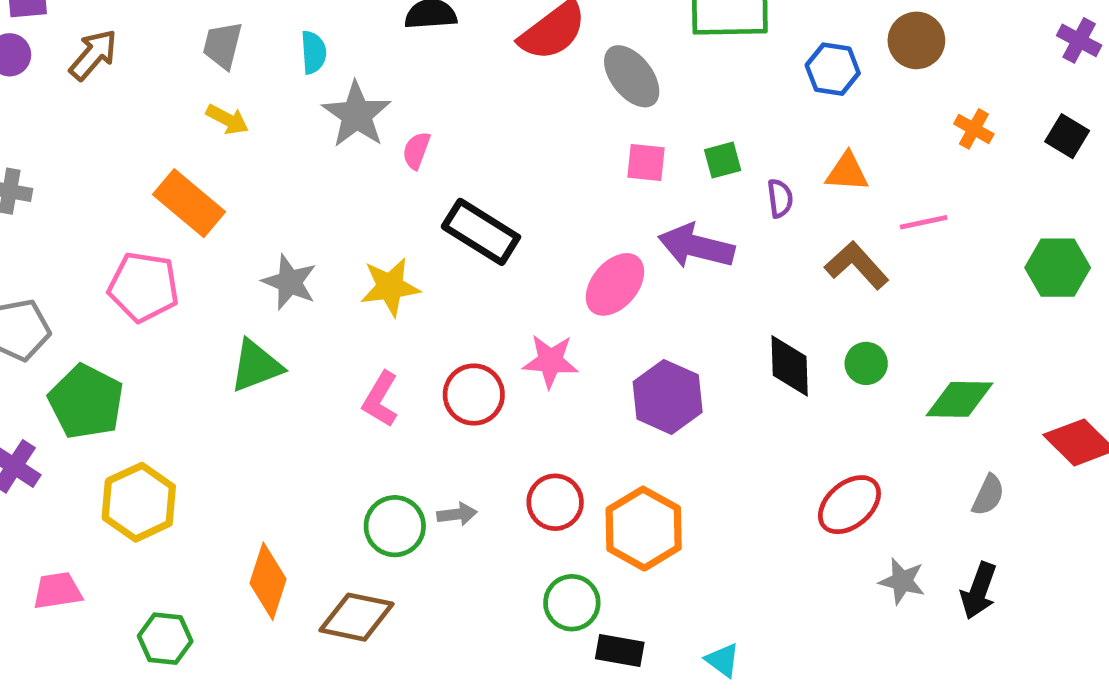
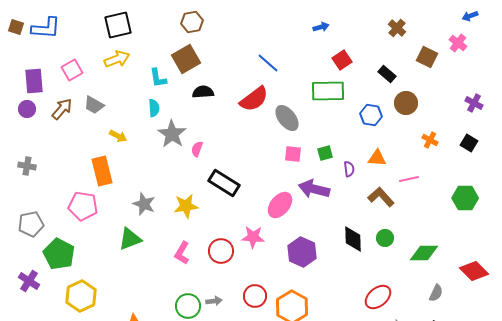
gray trapezoid: (223, 45) -> (94, 105), moved, turned -75
orange rectangle: (189, 203) -> (102, 171), turned 36

